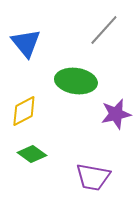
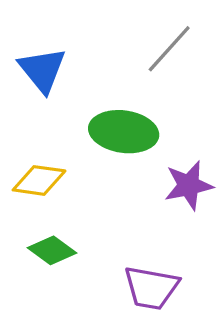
yellow diamond: (24, 111) -> (39, 180), turned 36

